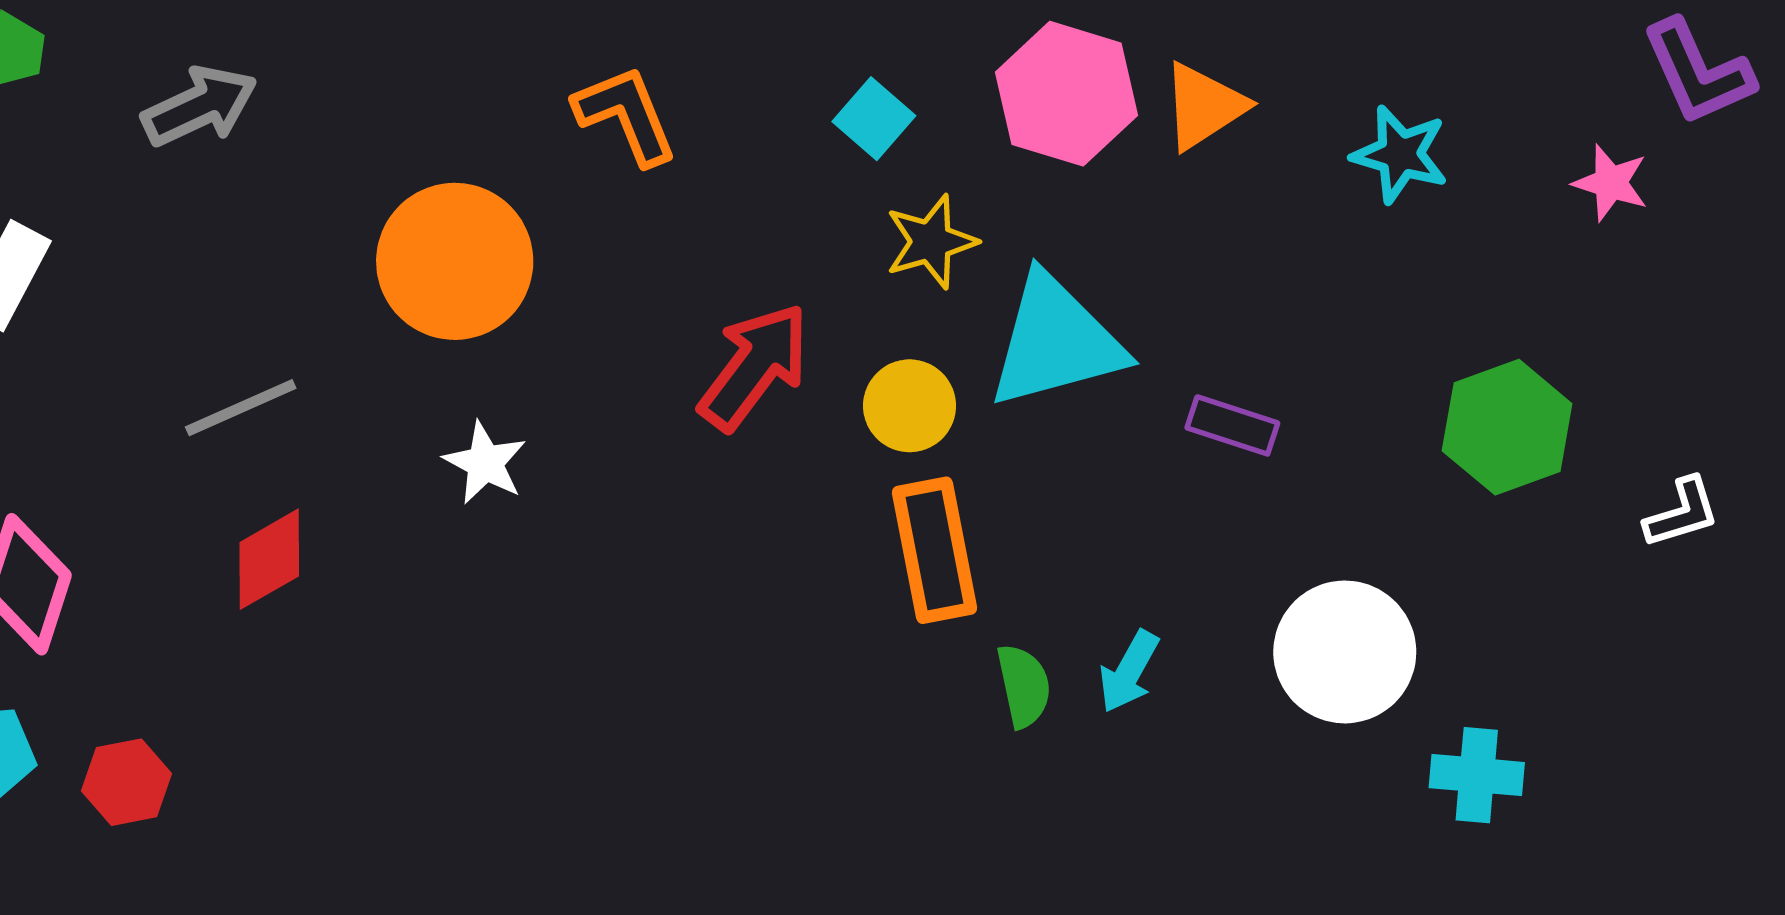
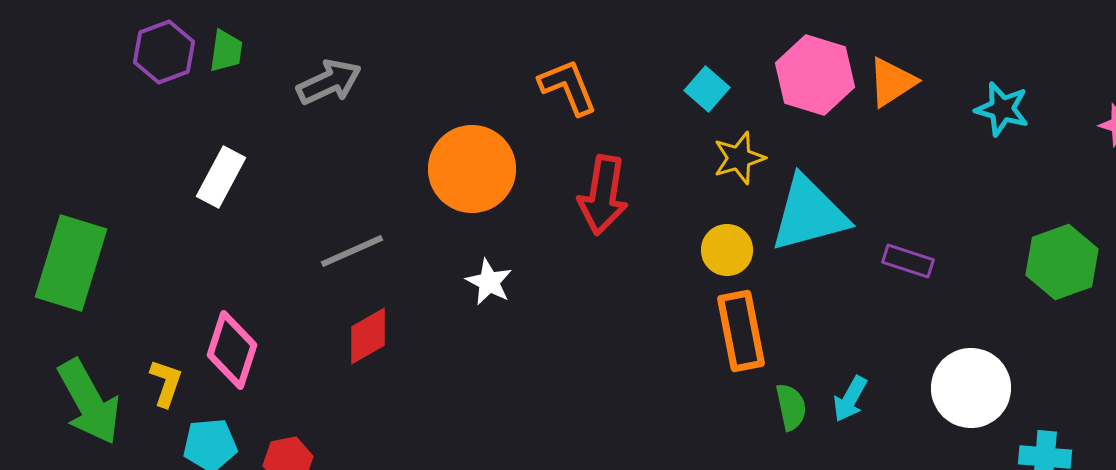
red arrow: (754, 367) -> (603, 195), moved, turned 152

